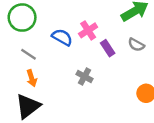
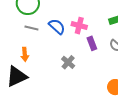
pink cross: (88, 30) -> (79, 26), turned 35
gray line: (29, 54) -> (31, 28), moved, turned -32

